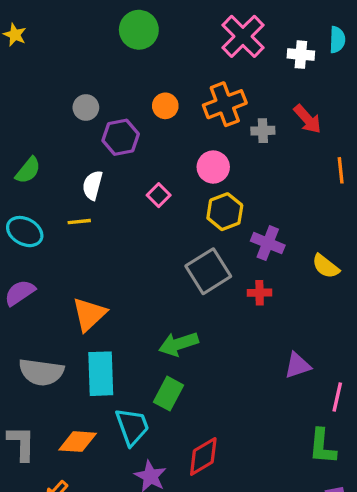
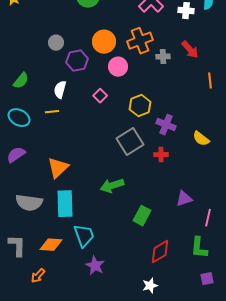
orange circle: (165, 106) -> (104, 42), size x1.5
pink circle: (213, 167) -> (118, 67), moved
green rectangle: (169, 394) -> (142, 216), moved
red diamond: (203, 456) -> (160, 252), moved

